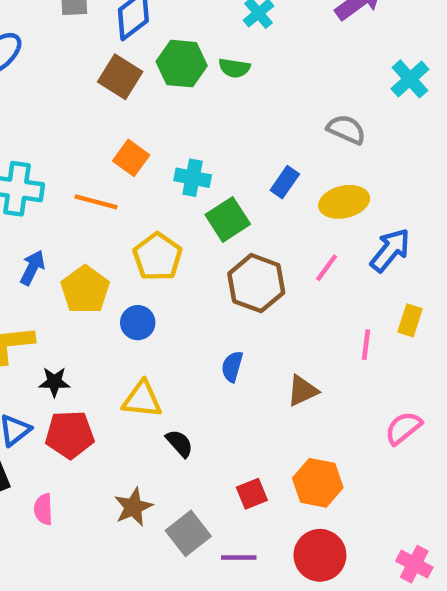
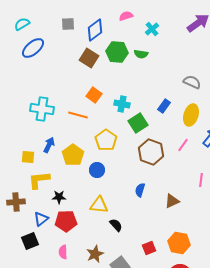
yellow ellipse: (344, 202) -> (191, 115), turned -60
pink semicircle: (43, 509) -> (63, 252), moved

